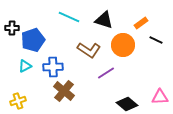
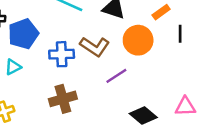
black line: (156, 40) -> (180, 34), turned 64
blue cross: (53, 67) -> (62, 54), moved
brown cross: (64, 91) -> (63, 99), turned 35

